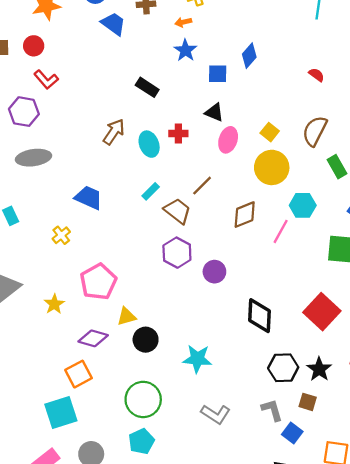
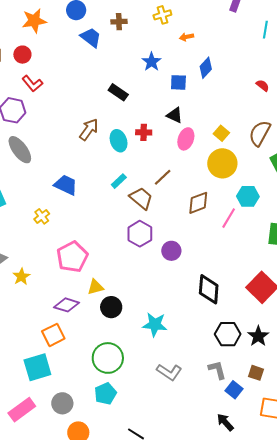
orange arrow: (183, 22) -> (187, 37), moved
gray ellipse: (34, 158) -> (20, 150), turned 60
yellow star: (54, 304) -> (21, 277), moved
brown square: (308, 402) -> (256, 373), moved

